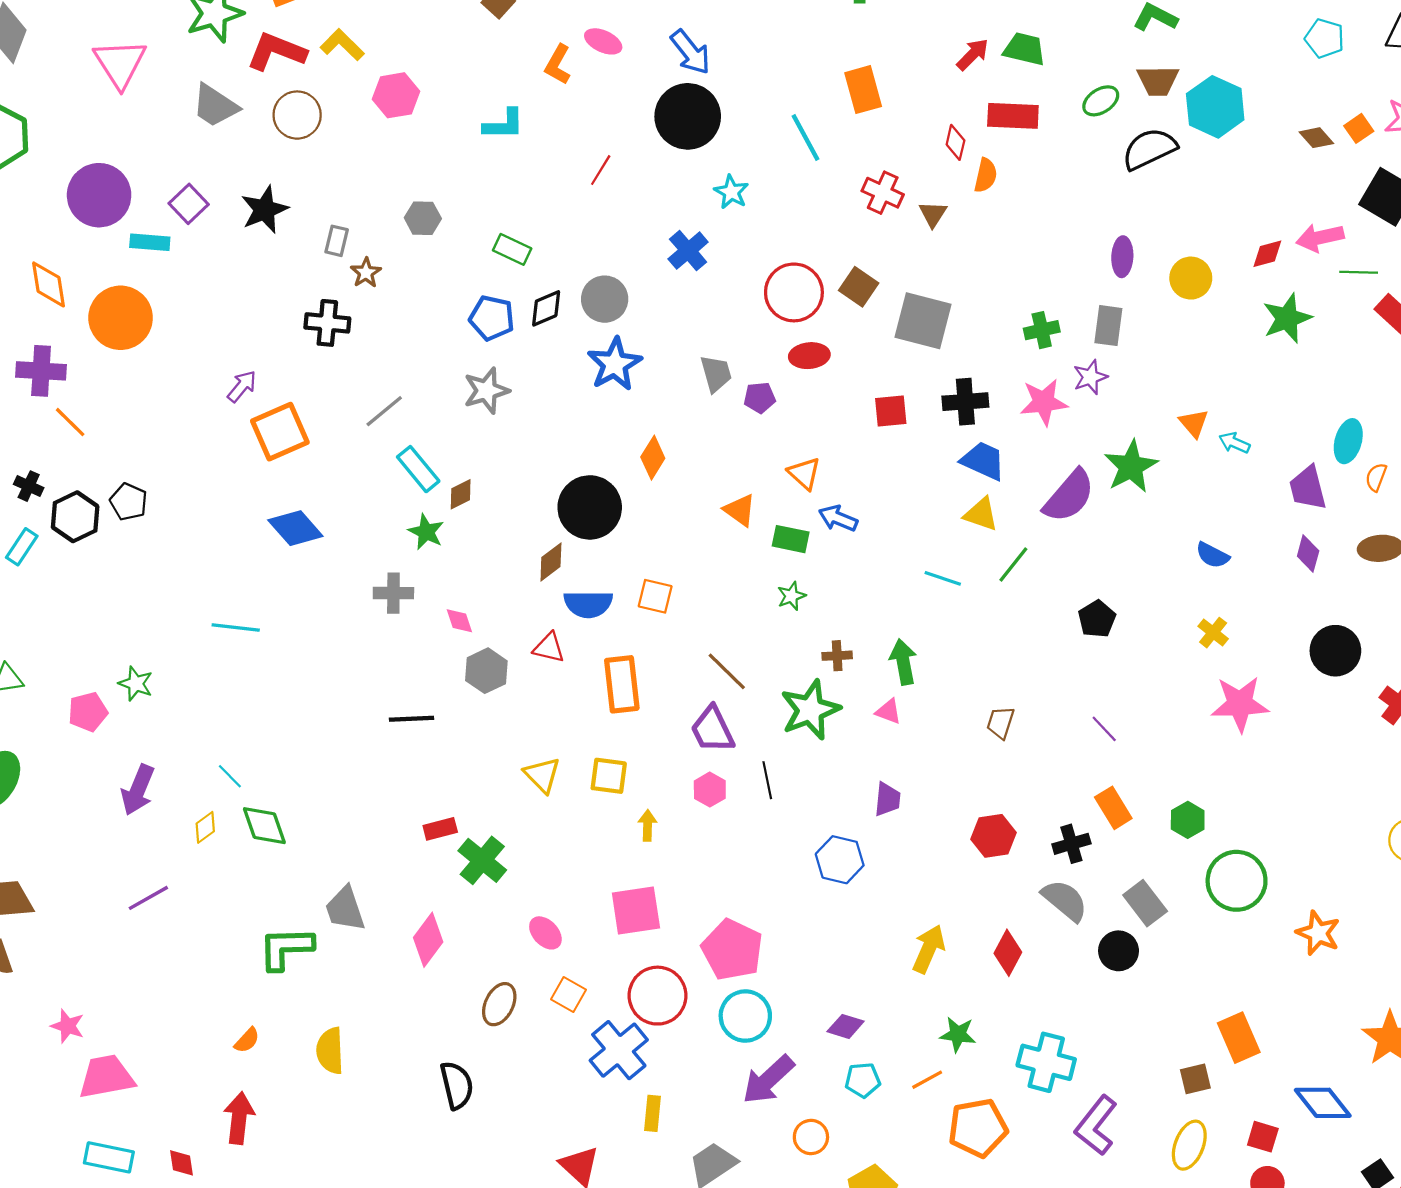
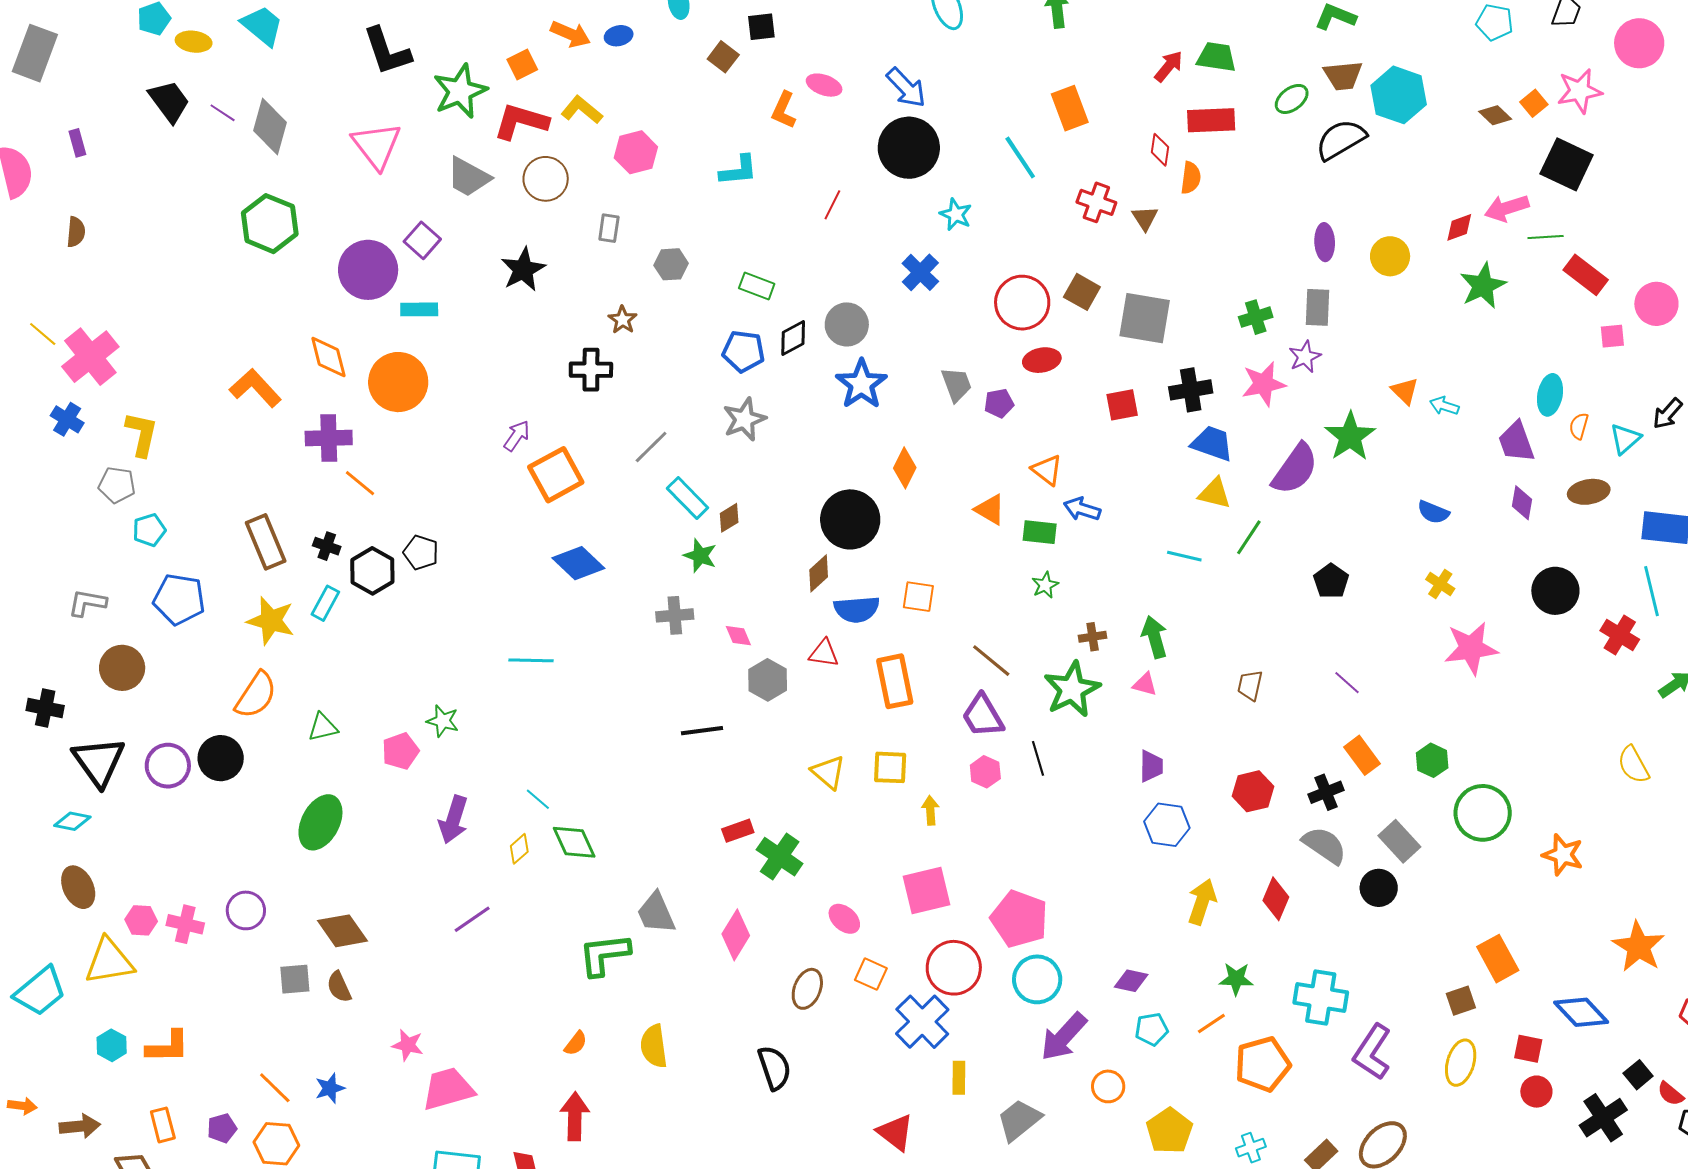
purple square: (189, 204) -> (422, 240), moved
gray rectangle: (337, 241) -> (609, 228), moved
blue hexagon: (840, 860) -> (1167, 825), moved

